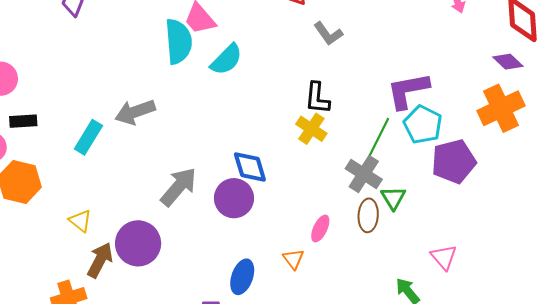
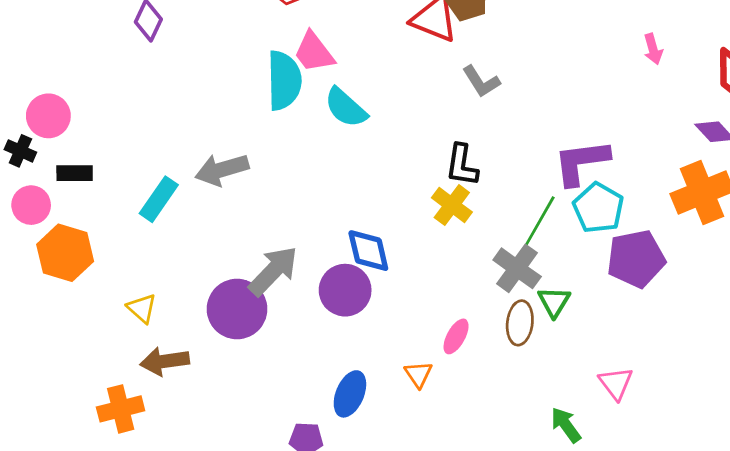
cyan semicircle: (226, 59) -> (346, 108), turned 84
purple circle: (138, 243) -> (237, 309), moved
brown arrow: (100, 260) -> (165, 361), turned -129

